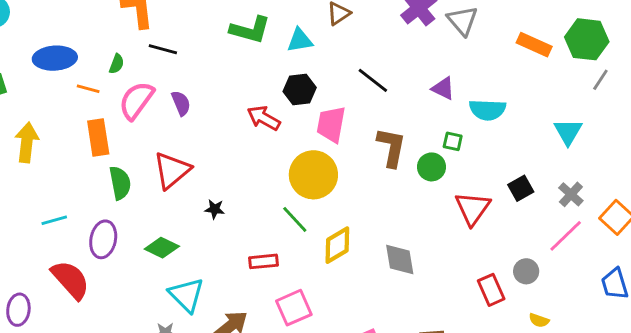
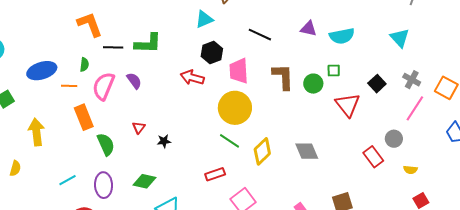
green L-shape: (250, 30) -> (148, 43), moved
green square: (453, 141) -> (334, 71), moved
red triangle: (172, 170) -> (139, 128), size x0.5
black star: (215, 209) -> (164, 141), moved

